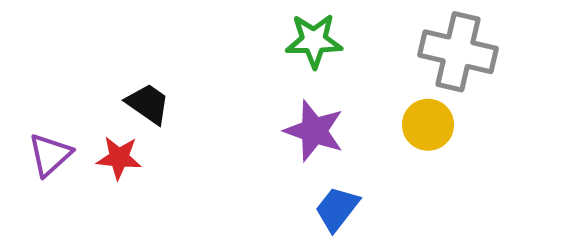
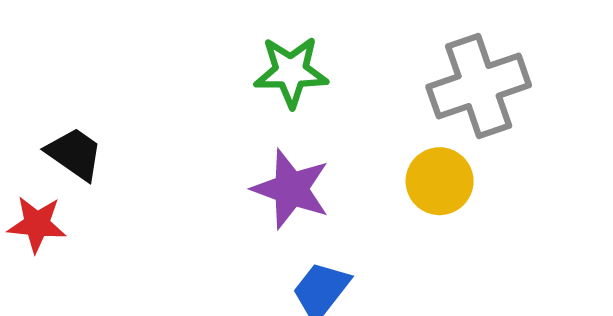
gray cross: (458, 52) -> (479, 86), turned -32

